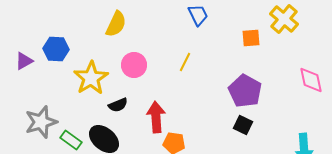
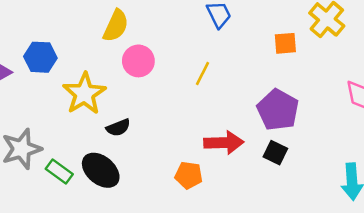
pink circle: (134, 65) -> (138, 61), moved
red arrow: (156, 117) -> (224, 143), moved, turned 92

